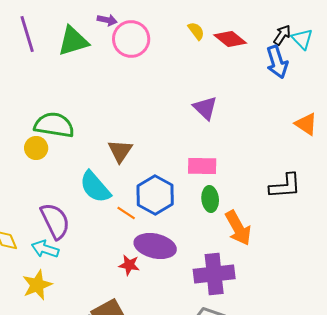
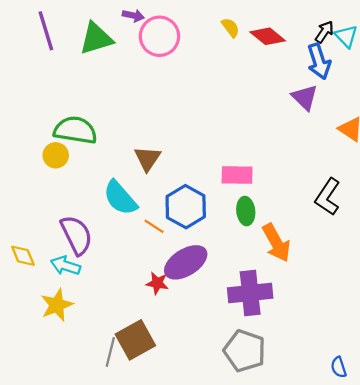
purple triangle: (205, 108) -> (305, 97), moved
black L-shape: (285, 186) -> (328, 197), turned 128
purple ellipse: (155, 246) -> (186, 262), turned -45

